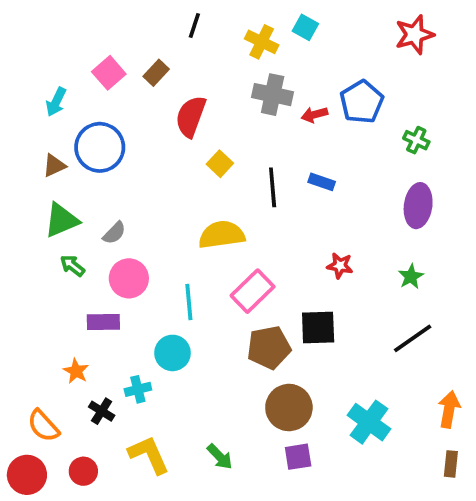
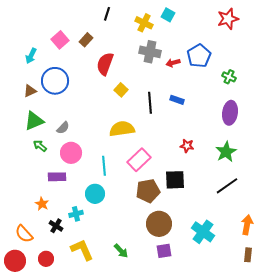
green star: (411, 277) -> (226, 152), size x1.5

